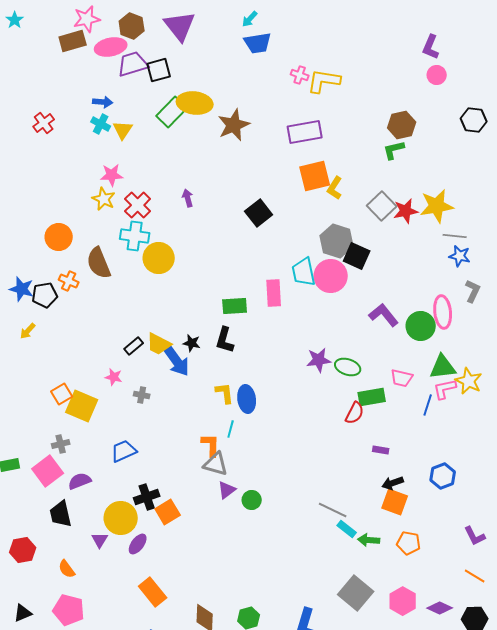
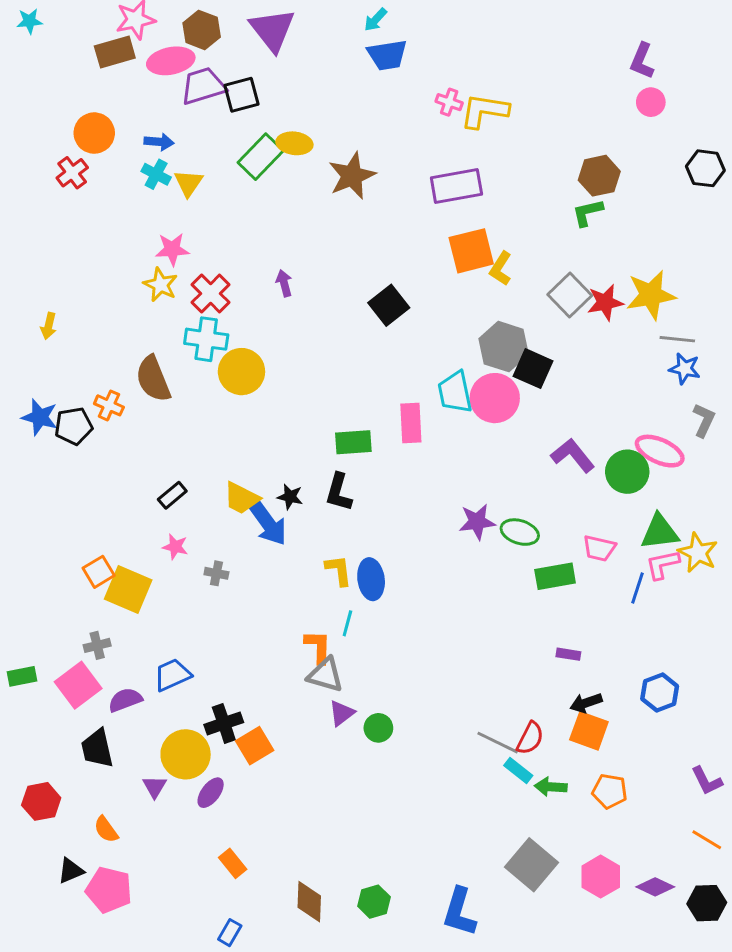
cyan star: (15, 20) -> (29, 21), turned 30
yellow ellipse: (195, 103) -> (294, 143), size x0.7
orange circle: (59, 237) -> (94, 133), moved
pink ellipse: (443, 312) -> (660, 451), turned -60
yellow arrow: (28, 331) -> (49, 326), moved, turned -30
black rectangle: (134, 346) -> (172, 495), moved
red semicircle: (355, 413) -> (530, 738), moved
blue trapezoid: (124, 451) -> (172, 675), moved
orange rectangle: (153, 592) -> (233, 863), size x0.7
black triangle: (23, 613) -> (71, 871), moved

